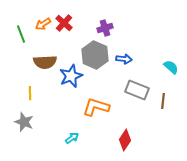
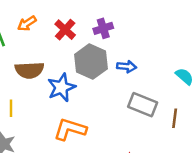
red cross: (64, 23) -> (65, 30), moved
orange L-shape: (96, 107) -> (70, 129), moved

